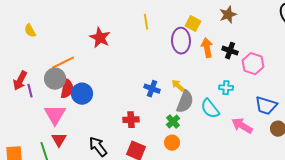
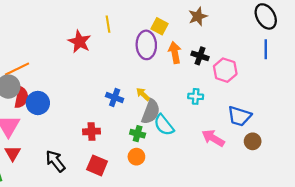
red star: (100, 38) -> (79, 42), moved
cyan semicircle: (210, 109) -> (164, 125), moved
green cross: (173, 122) -> (138, 134), turned -32

